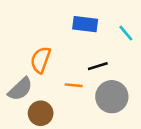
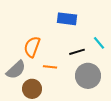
cyan line: (126, 33) -> (99, 43), moved
orange line: (74, 85) -> (50, 67), moved

